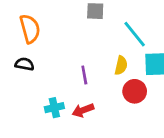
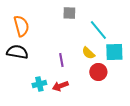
black semicircle: (24, 64) -> (17, 52), size x1.5
yellow semicircle: (121, 65) -> (88, 53), turned 120

